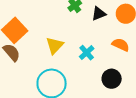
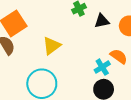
cyan cross: (87, 53) -> (102, 67), moved

